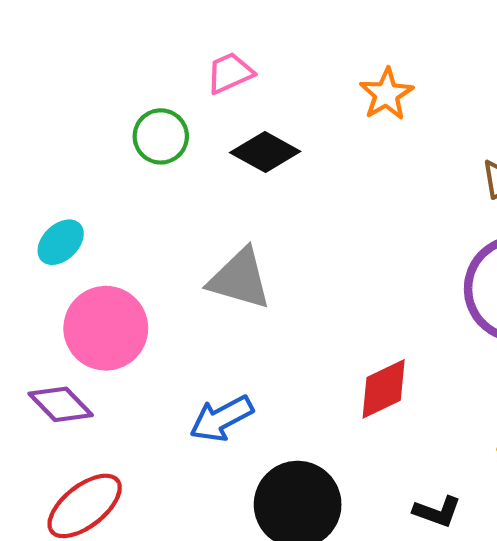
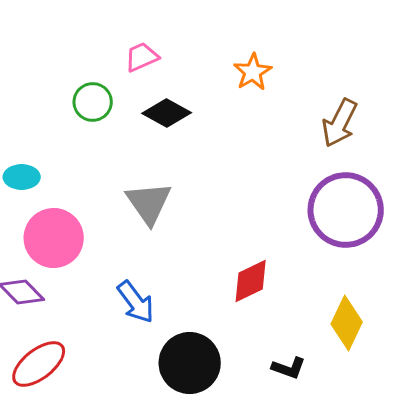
cyan ellipse: (61, 242) -> (22, 177), turned 44
gray triangle: (240, 279) -> (149, 203), turned 39
blue arrow: (221, 418) -> (136, 302), turned -99

